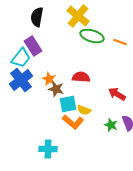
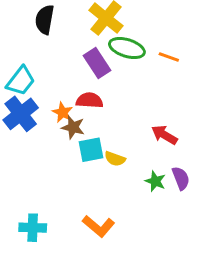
purple rectangle: (33, 46) -> (97, 63), moved
red semicircle: (81, 77) -> (90, 100), moved
orange L-shape: (73, 122) -> (98, 226), moved
cyan cross: (48, 149) -> (33, 228), moved

